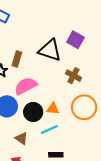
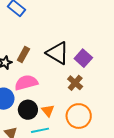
purple square: (75, 40) -> (83, 58), moved
orange triangle: (53, 109) -> (48, 111), turned 32

